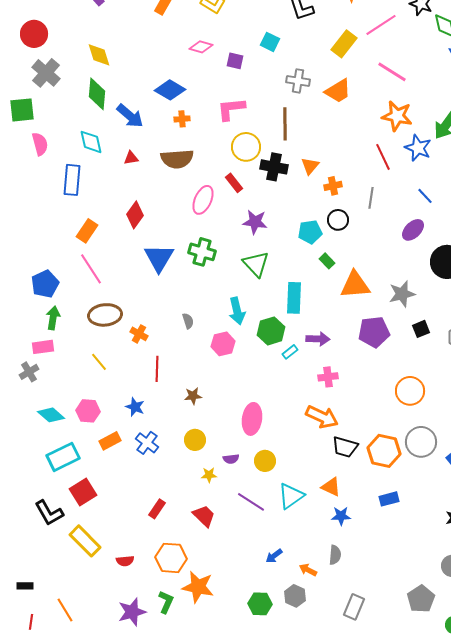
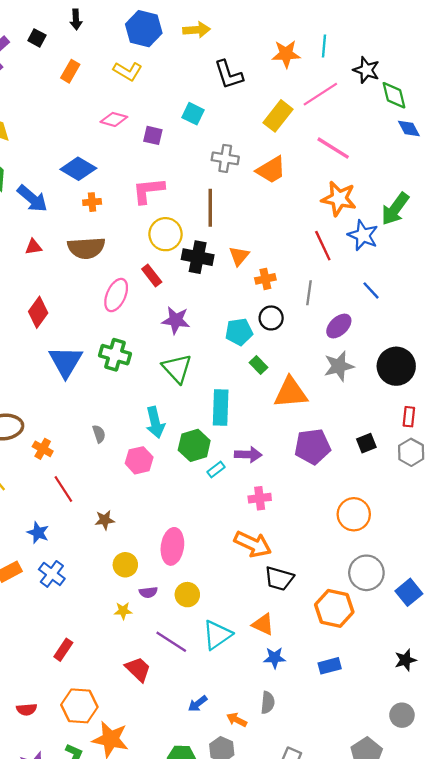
purple ellipse: (413, 230) -> (339, 326), moved
gray star: (402, 294) -> (339, 366), moved
red line: (157, 369) -> (63, 489), turned -35
yellow circle: (195, 440) -> (125, 565), moved
orange hexagon: (384, 451) -> (334, 608), moved
blue rectangle: (389, 499) -> (330, 666), moved
red trapezoid: (204, 516) -> (138, 669), moved

